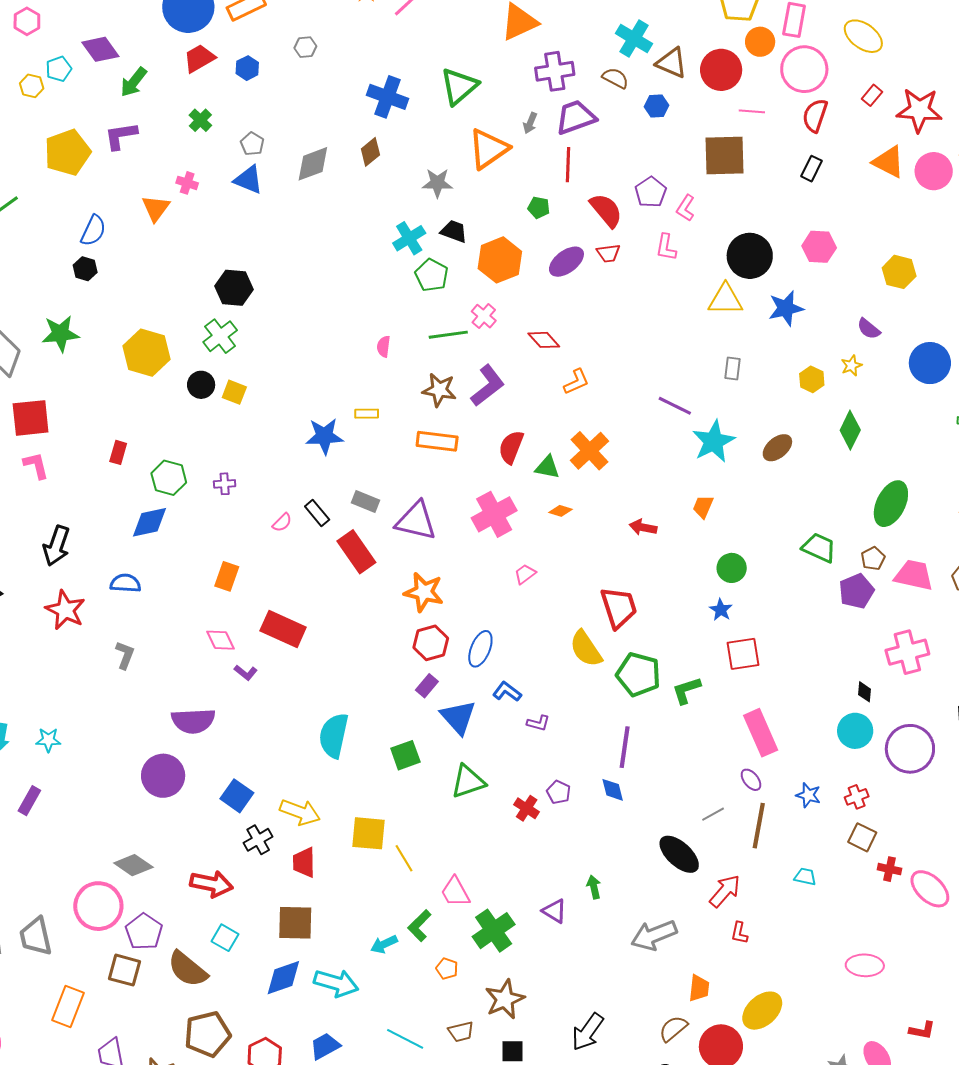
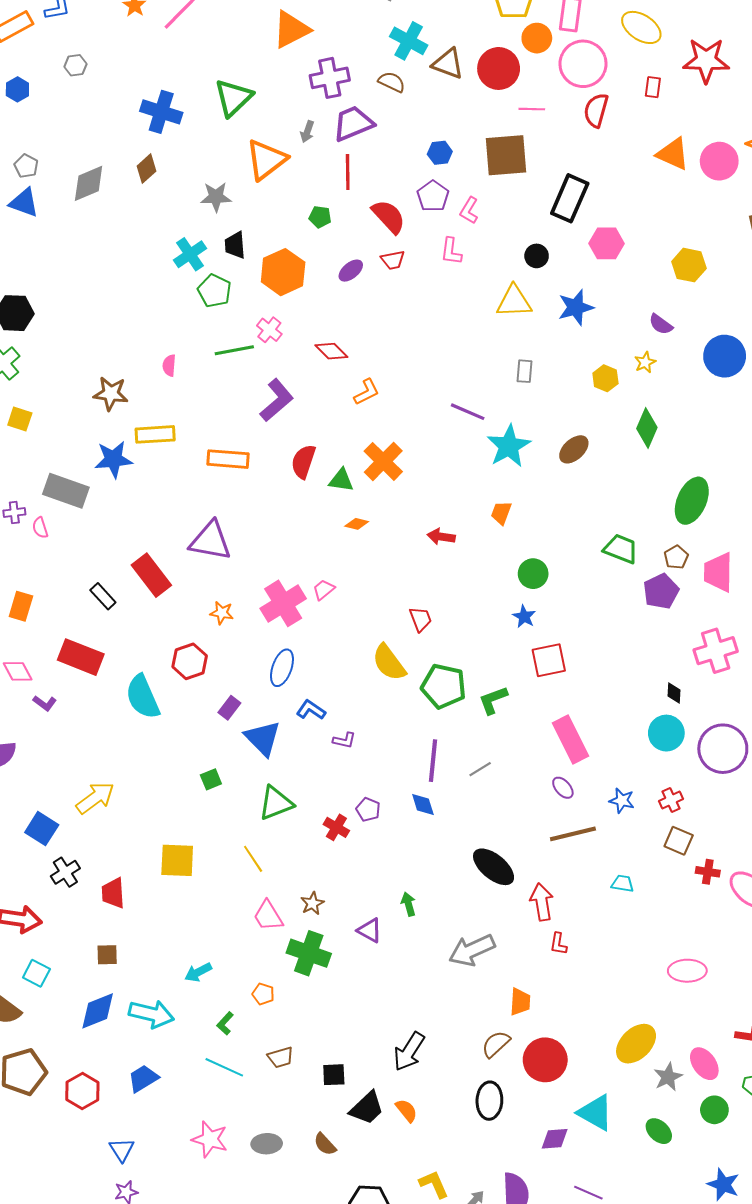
red rectangle: (872, 95) -> (653, 87), turned -30
blue hexagon: (656, 106) -> (440, 153), moved
red star: (919, 110) -> (706, 60), moved
black rectangle: (811, 169) -> (570, 198), moved, size x1.8
black trapezoid: (454, 231) -> (235, 245), turned -112
black circle: (750, 256) -> (537, 256), size x0.5
purple ellipse: (566, 262) -> (351, 271), size x0.7
brown star: (439, 390) -> (111, 394), moved
yellow rectangle: (367, 414) -> (155, 434), size x1.6
gray rectangle: (366, 502) -> (66, 491), moved, size x1.6
black rectangle: (317, 513) -> (103, 596), moved
pink cross: (494, 514) -> (283, 603), moved
pink semicircle: (282, 522) -> (40, 528), moved, turned 120
pink trapezoid: (914, 575) -> (718, 572), turned -99
orange star: (424, 592) -> (222, 613), size x0.6
red trapezoid: (619, 607) -> (420, 619), size x0.6
red hexagon: (431, 643) -> (190, 661), moved
cyan semicircle: (334, 735) -> (143, 697), moved, turned -33
green square: (405, 755) -> (211, 779), size x0.7
yellow arrow: (300, 812) -> (95, 798), moved, turned -54
gray line: (713, 814) -> (480, 769), moved
brown line: (759, 826) -> (573, 834), turned 69
yellow line: (404, 858) -> (253, 859), moved
red arrow: (725, 891) -> (542, 902), turned -48
brown square: (295, 923) -> (107, 955), size x0.6
green L-shape: (419, 926) -> (225, 1023), moved, size x0.7
green cross: (494, 931) -> (309, 953), turned -33
brown star: (505, 999) -> (312, 903), moved, size x0.6
yellow ellipse: (762, 1011) -> (636, 1044), moved

